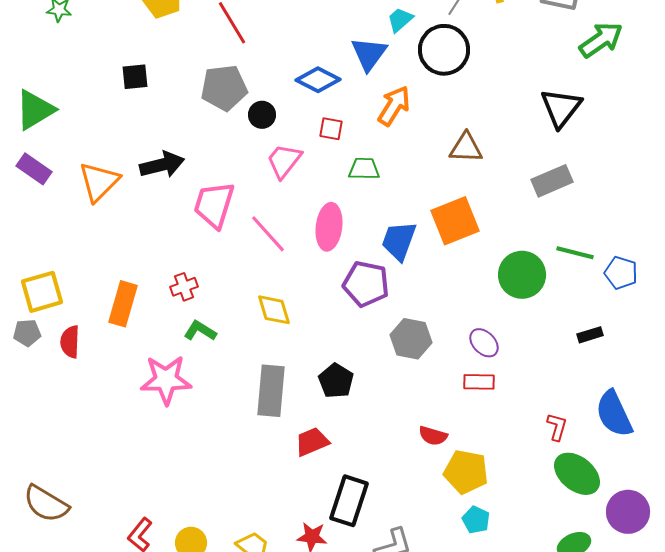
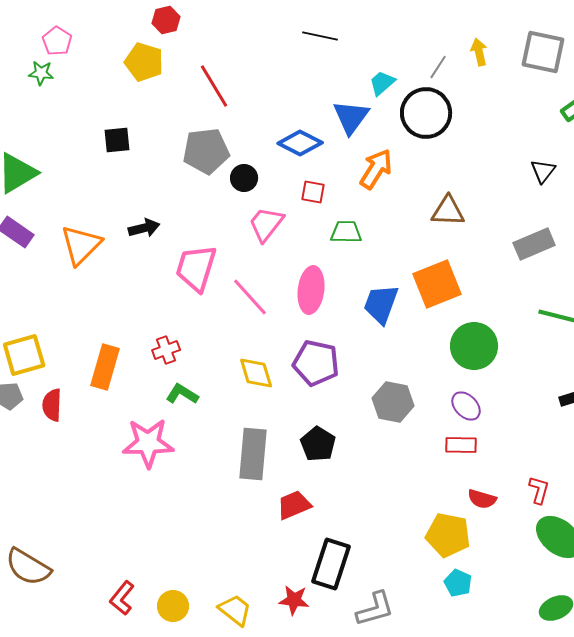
black triangle: (561, 108) -> (543, 171), size x0.6
black arrow: (162, 165) -> (144, 228), size x0.7
green circle: (522, 275) -> (474, 346), moved
purple pentagon: (366, 284) -> (316, 363), moved
red semicircle: (433, 436) -> (482, 499), moved

